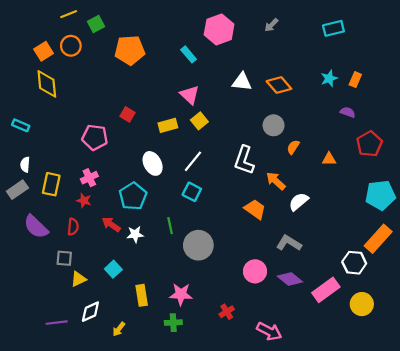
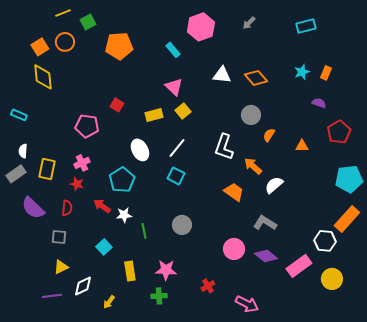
green line: (170, 226) -> (144, 231), moved
gray circle: (198, 245) -> (182, 225), size x0.7
yellow triangle: (78, 279) -> (61, 267), moved

